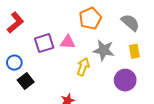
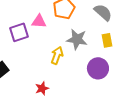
pink triangle: (68, 42) -> (39, 21), moved

